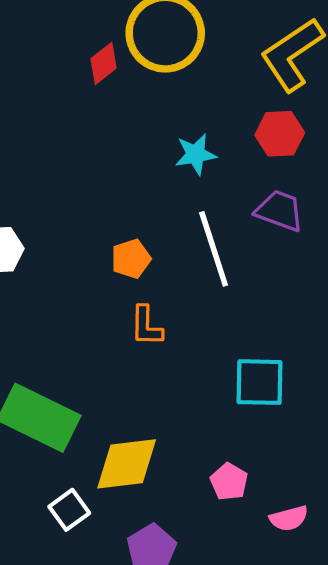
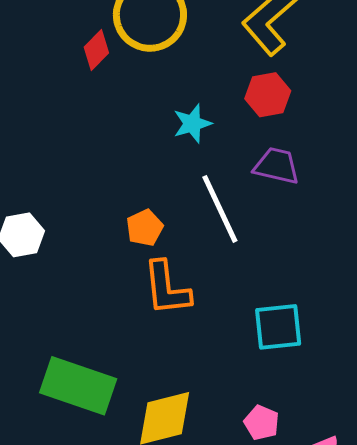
orange L-shape: (146, 326) -> (167, 288), size x1.5

